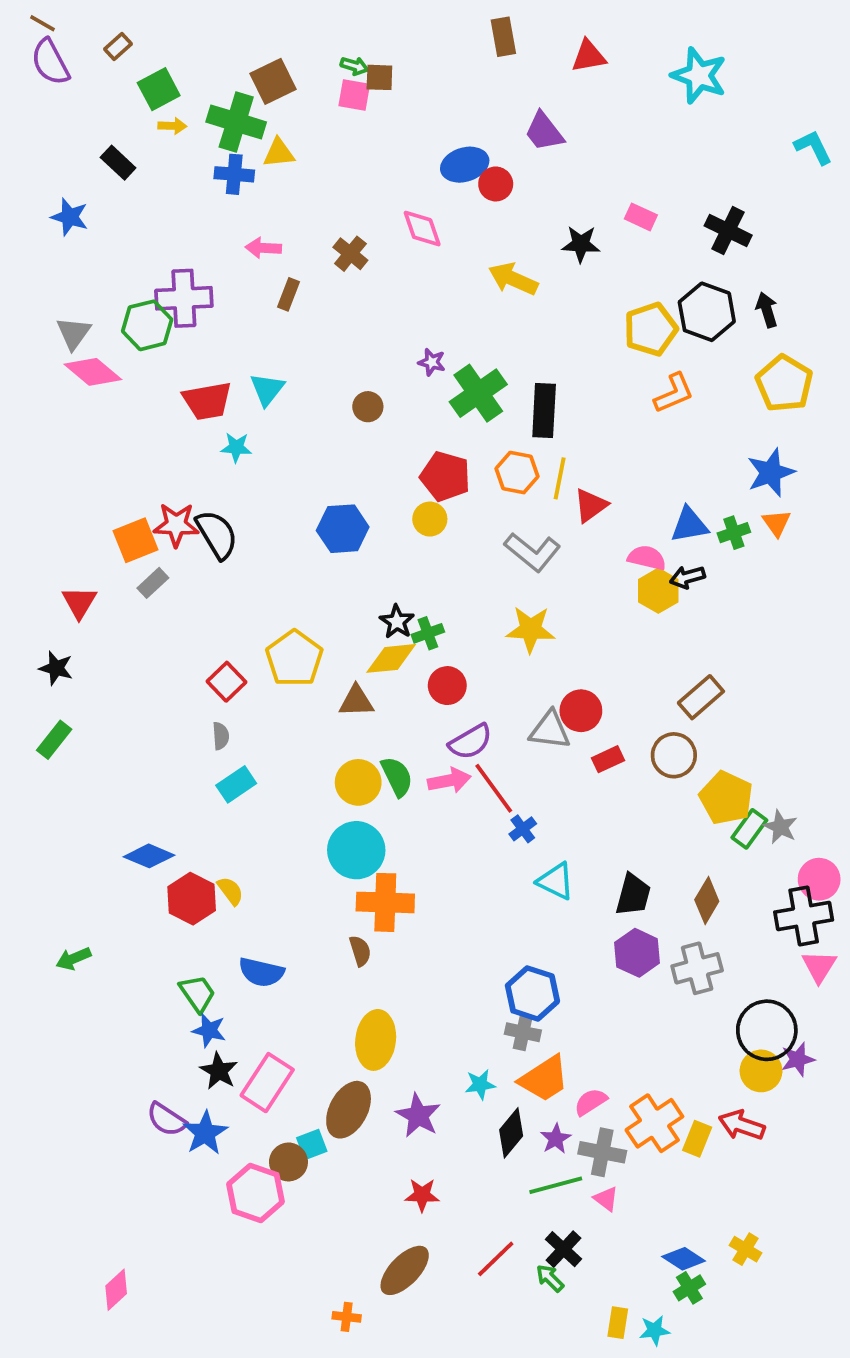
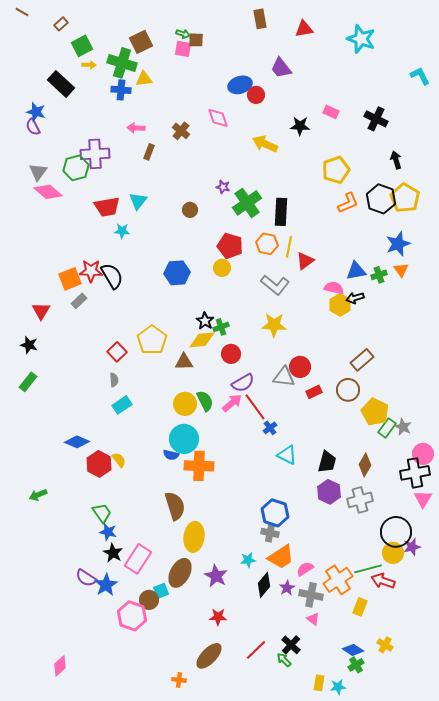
purple semicircle: (50, 62) -> (33, 127), moved, size x0.7
black rectangle: (118, 163) -> (61, 84), size x1.5
black hexagon: (707, 312) -> (381, 199), moved
pink arrow: (449, 780) -> (232, 403), turned -30
brown semicircle: (360, 951) -> (175, 506), moved, size x1.8
blue semicircle: (261, 972) -> (171, 455), moved, size x0.7
yellow rectangle: (697, 1139) -> (360, 607), moved
green line: (556, 1185) -> (368, 569), moved

